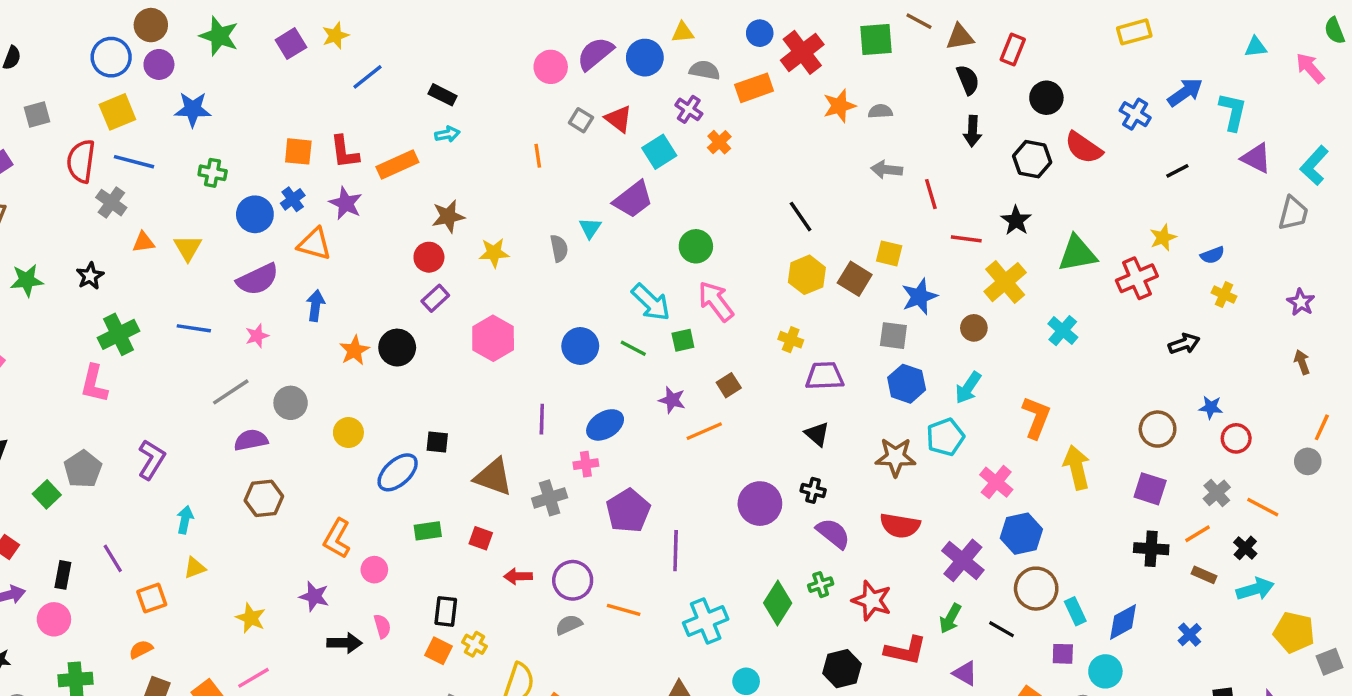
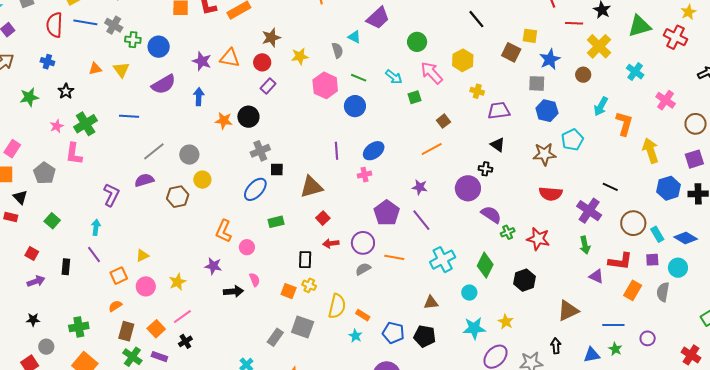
green cross: (213, 173) -> (133, 40), moved
blue cross: (293, 199) -> (47, 62), moved, turned -32
gray cross: (111, 203) -> (114, 25), moved
purple star: (346, 203) -> (202, 61), moved
cyan triangle: (590, 228) -> (354, 37), turned -32
orange triangle: (314, 244) -> (230, 58), moved
yellow hexagon: (807, 275) -> (463, 60), moved
red cross: (1137, 278) -> (675, 37), turned -35
cyan arrow: (651, 302) -> (394, 77), size x0.7
pink star: (257, 336) -> (57, 126), moved
pink hexagon: (493, 338) -> (325, 85), moved
green line: (633, 348) -> (359, 78), moved
orange star: (354, 350) -> (224, 121), turned -30
cyan arrow: (968, 388) -> (601, 106), moved
purple star: (672, 400) -> (420, 187), moved
yellow circle: (348, 433) -> (202, 180), moved
purple semicircle: (251, 440) -> (144, 180), moved
gray pentagon: (83, 469) -> (44, 173), moved
brown triangle: (493, 477) -> (311, 187), turned -30
pink cross: (996, 482) -> (666, 100), moved
purple square: (1150, 489) -> (694, 159), turned -30
black cross: (813, 490) -> (485, 169), moved
brown hexagon: (264, 498) -> (178, 197), moved
gray cross: (550, 498) -> (260, 151), moved
purple pentagon: (628, 511) -> (387, 213), moved
cyan arrow: (185, 520) -> (96, 227), moved
purple semicircle: (833, 533) -> (491, 215), moved
blue hexagon: (1021, 534) -> (669, 188), moved
red square: (481, 538) -> (323, 218), moved, turned 32
purple line: (676, 551) -> (421, 220), turned -35
green diamond: (778, 603) -> (485, 265), moved
black rectangle: (446, 611) -> (305, 260), moved
yellow star: (251, 618) -> (178, 282), turned 30
green arrow: (950, 618) -> (585, 245), turned -36
pink circle: (54, 619) -> (146, 286), moved
blue diamond: (1123, 622) -> (686, 238), turned 65
black line: (1002, 629) -> (610, 187), moved
red L-shape: (905, 650) -> (620, 261), moved

